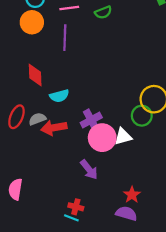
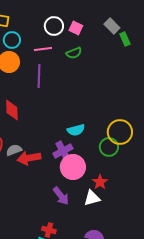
cyan semicircle: (59, 96) -> (76, 130), moved
white triangle: (123, 137) -> (92, 198), moved
red star: (132, 195) -> (100, 182), moved

